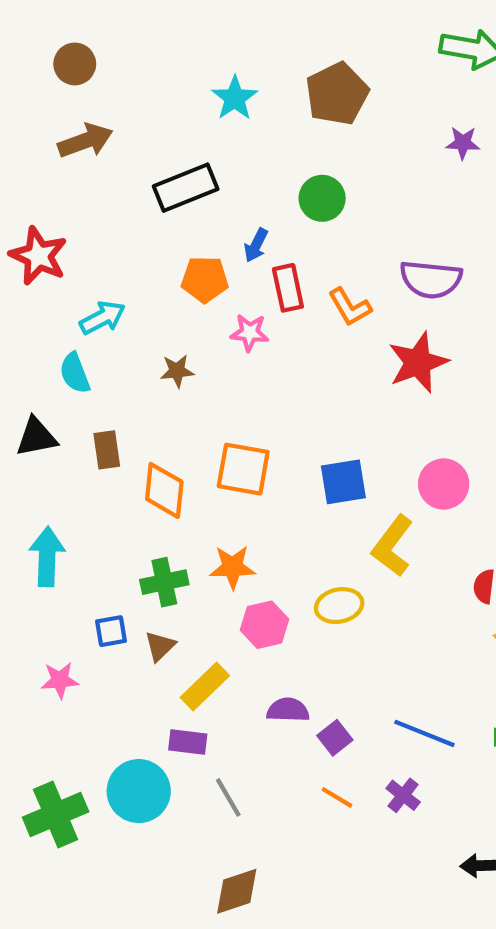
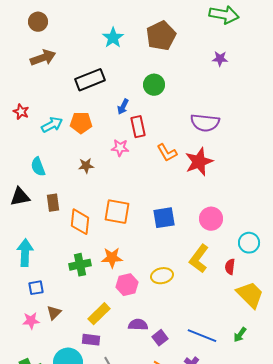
red star: (38, 256) -> (21, 112), size x0.6
orange pentagon: (205, 279) -> (81, 123), moved
orange L-shape: (350, 307) -> (167, 153), moved
cyan arrow: (102, 318) -> (52, 125), moved
yellow L-shape: (392, 546) -> (199, 259), moved
blue square: (111, 631) -> (36, 288), moved
brown triangle: (160, 646) -> (54, 313), moved
pink star: (60, 680) -> (31, 321), moved

